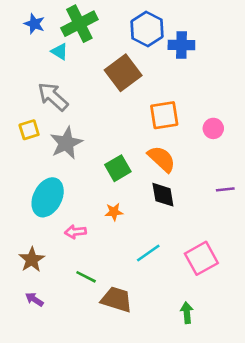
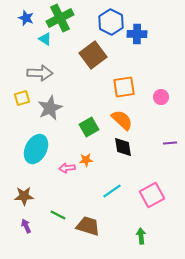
gray arrow: (53, 97) -> (40, 73), turned 140
pink arrow: (75, 232) -> (67, 168), moved
brown star: (32, 260) -> (24, 196), turned 30
green line: (86, 277) -> (58, 215), moved
purple arrow: (34, 299) -> (26, 226), turned 32

